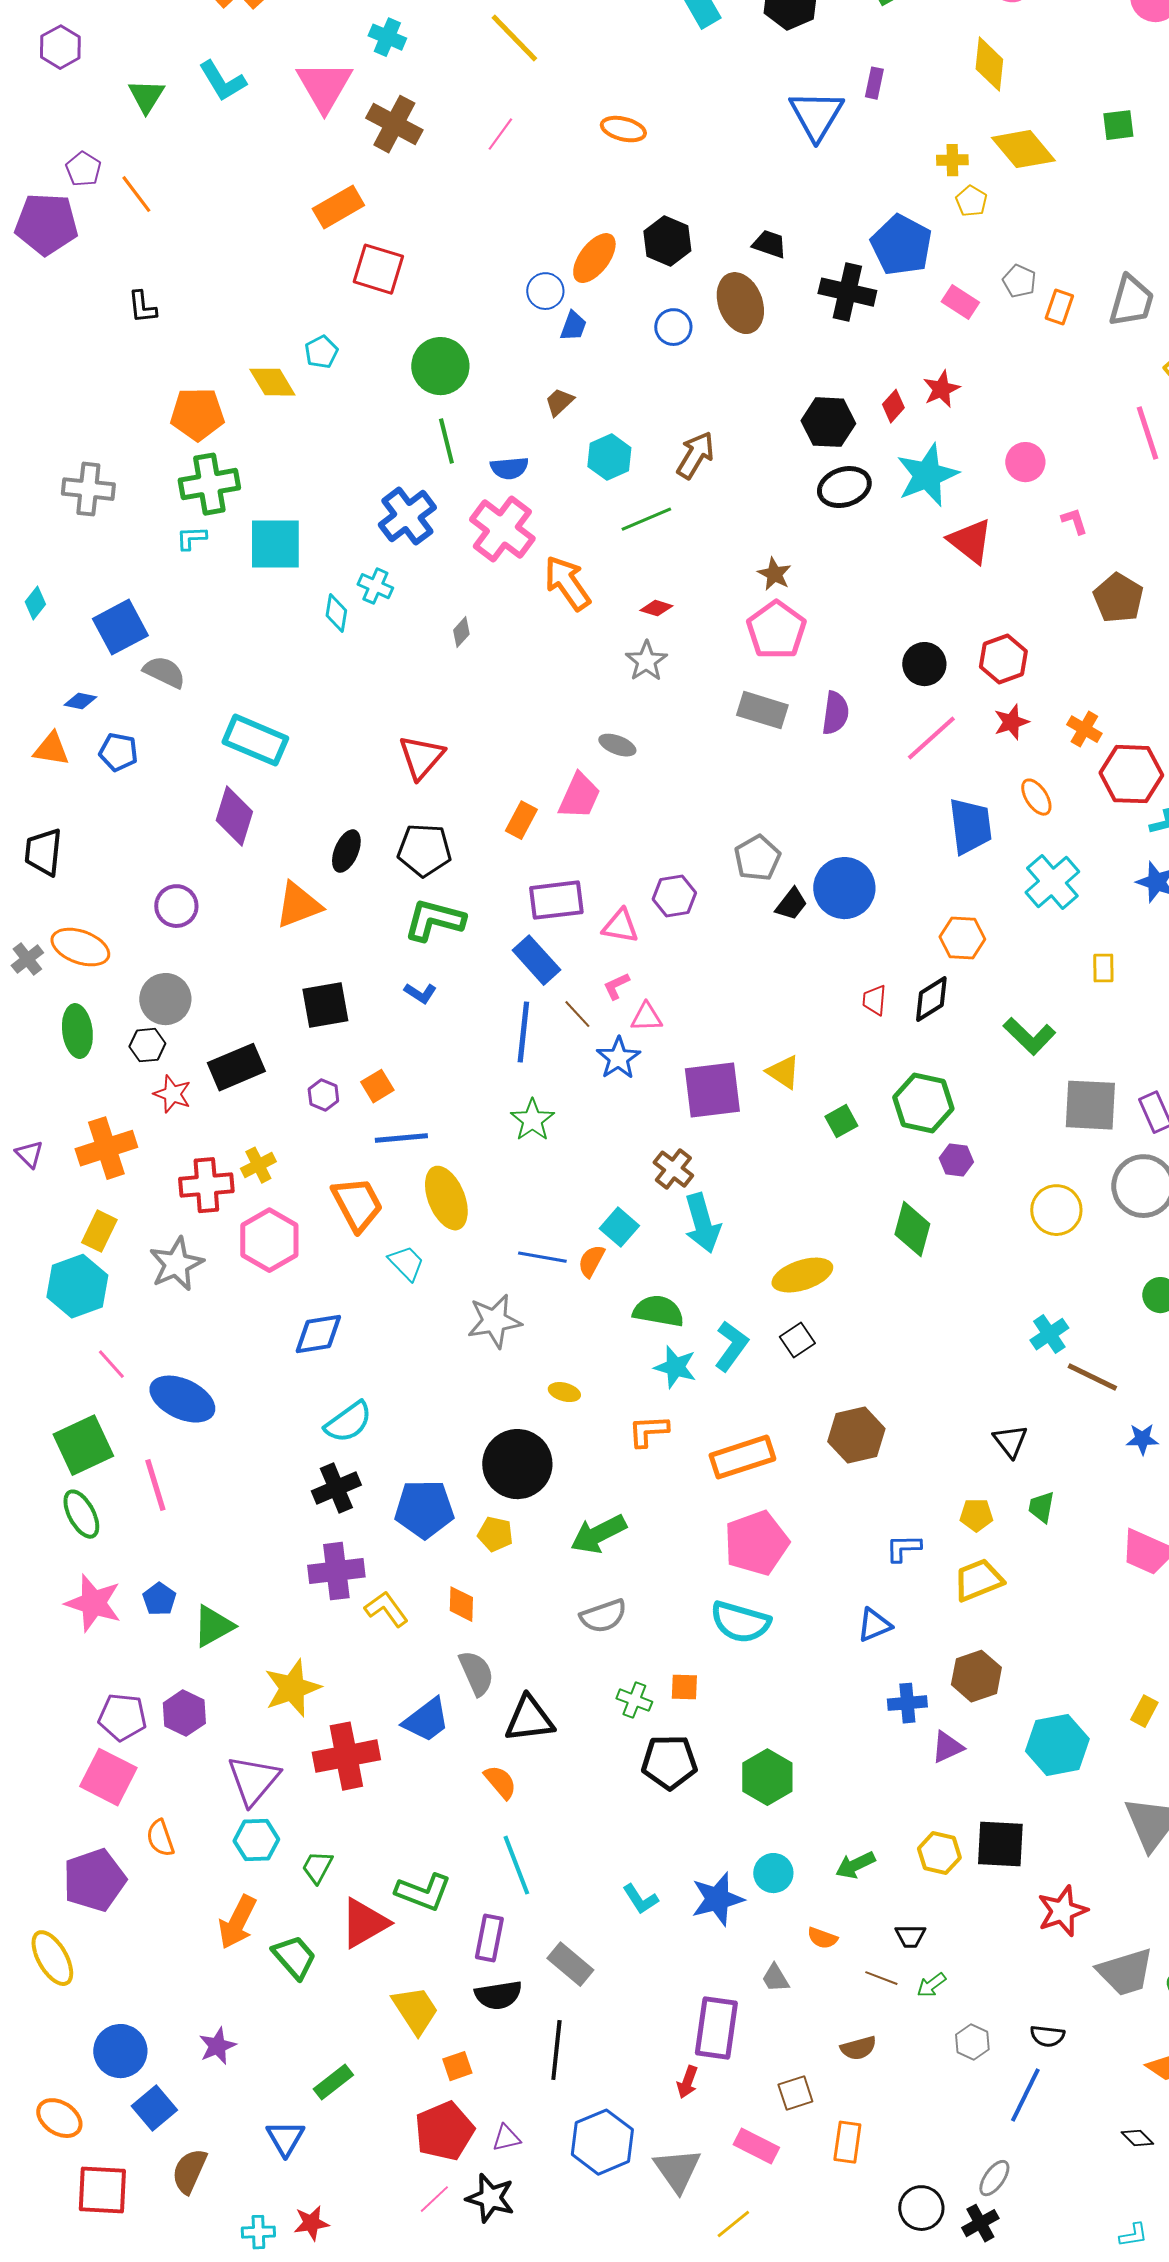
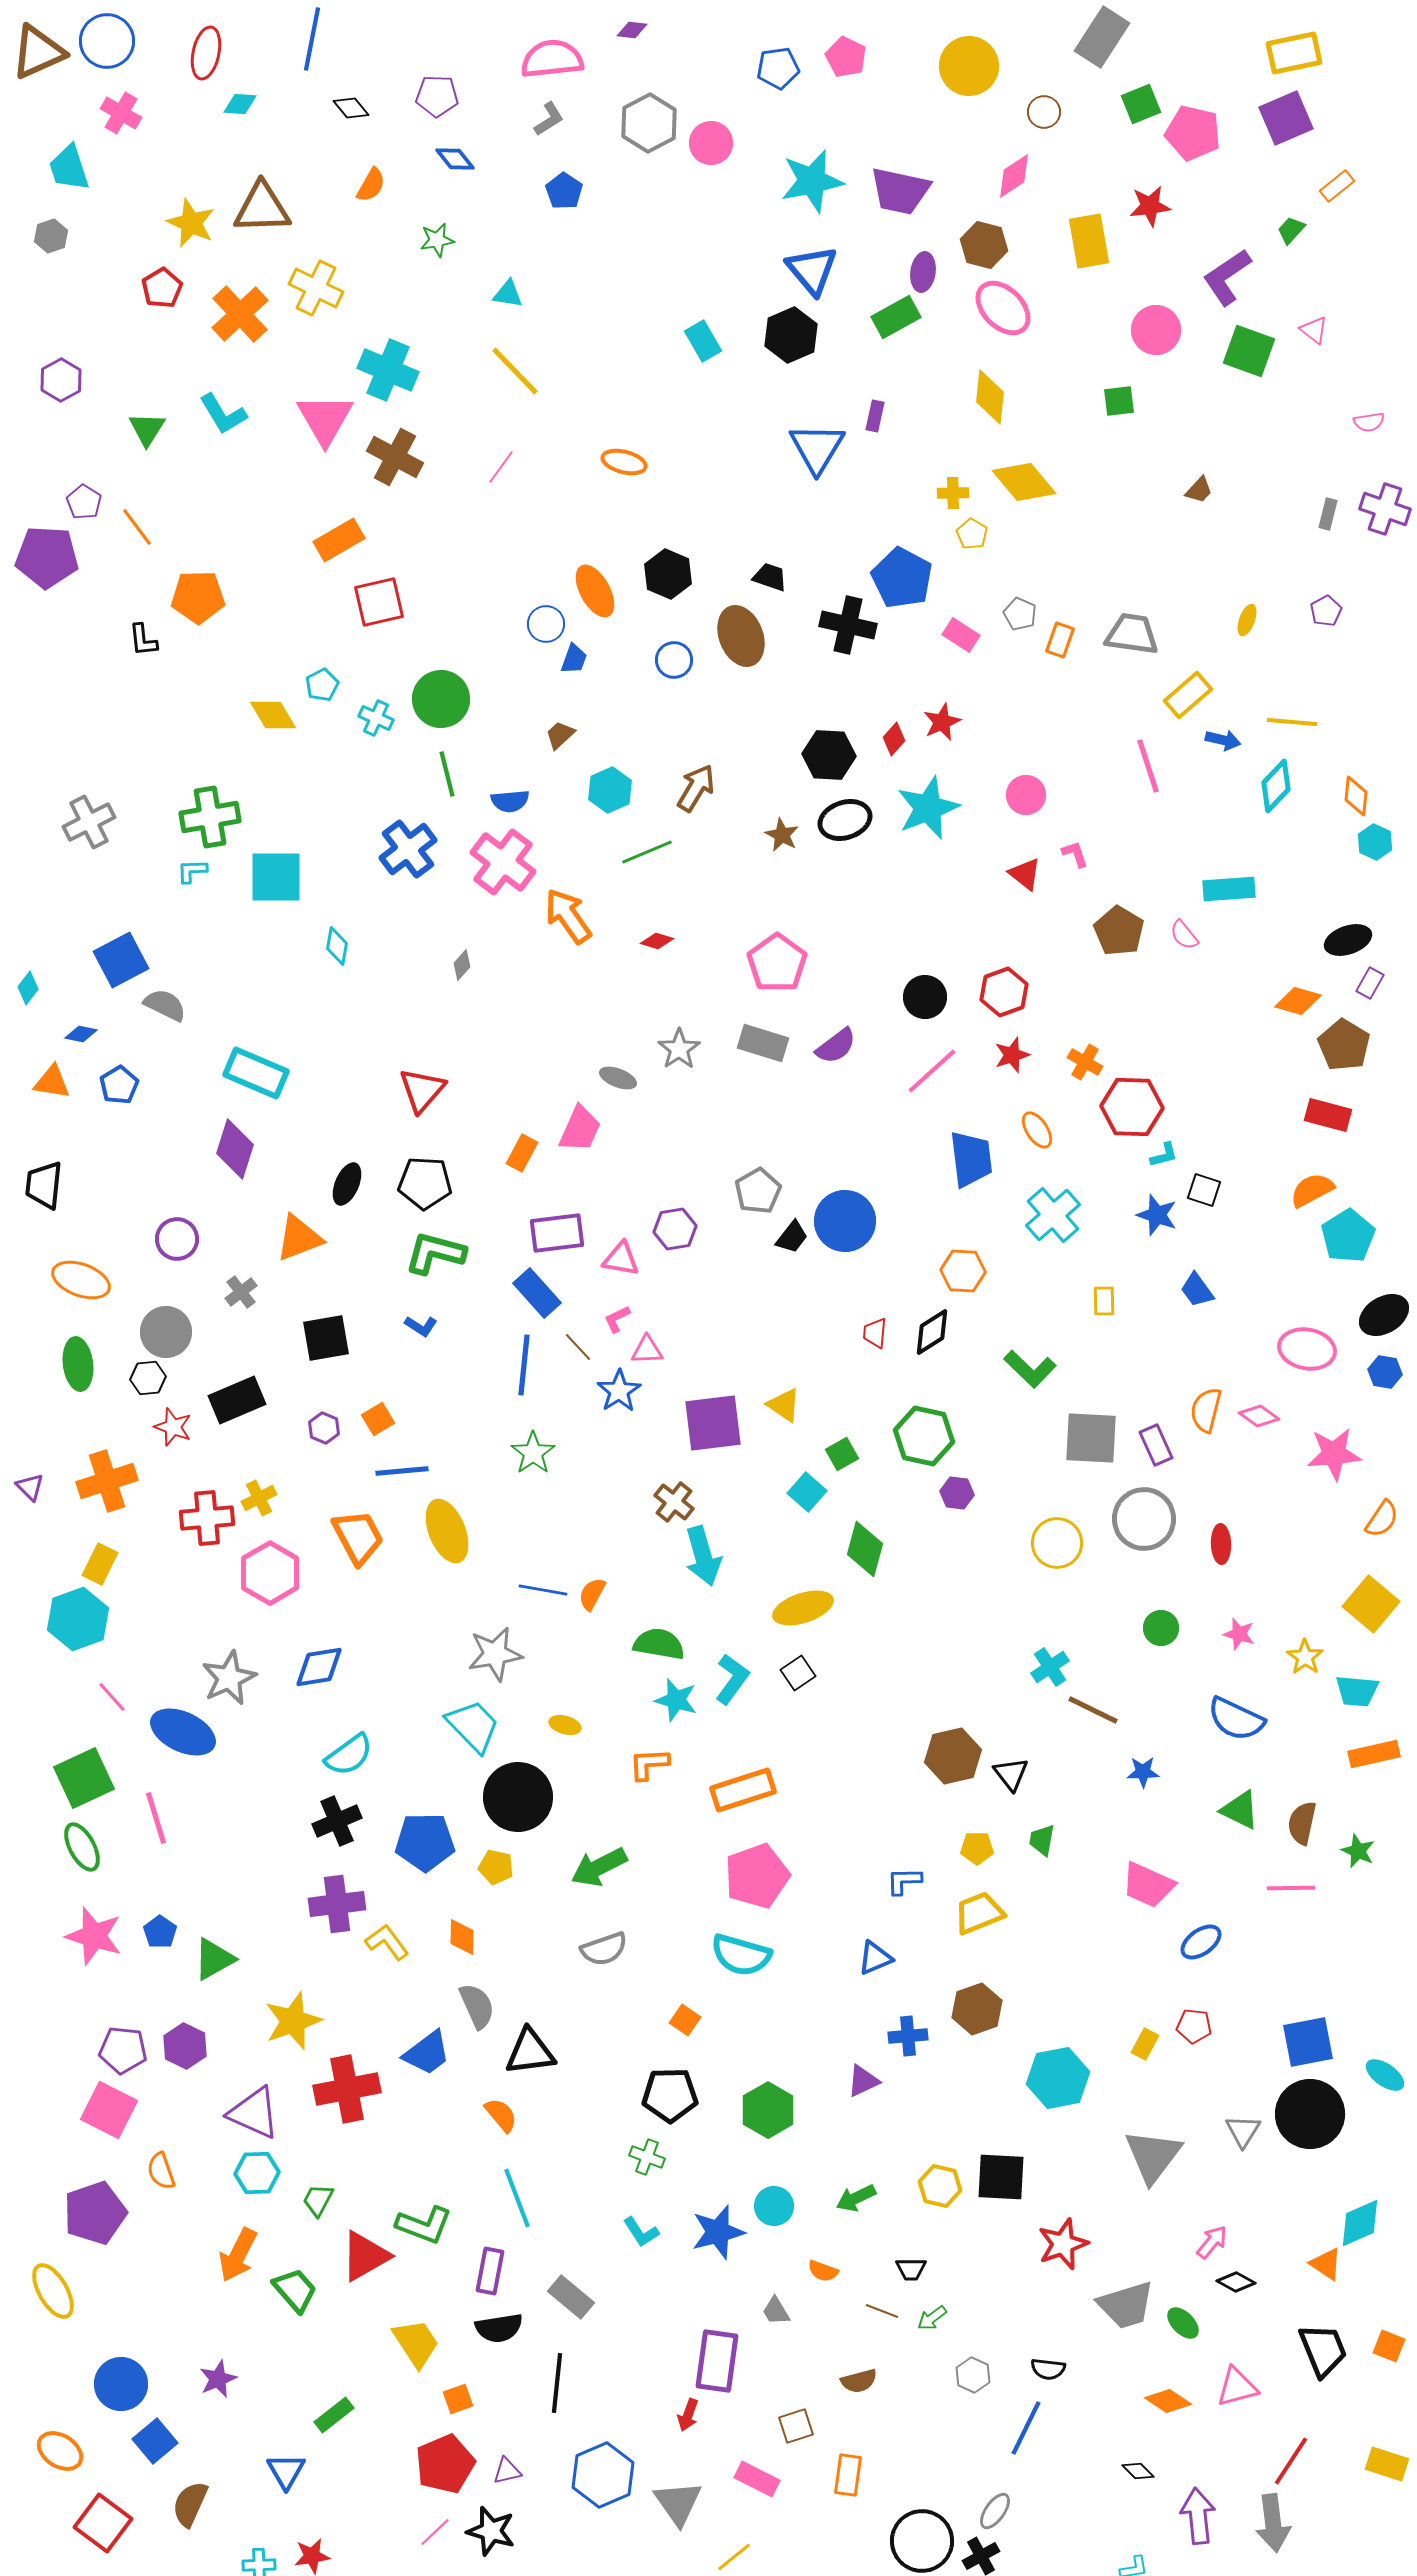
cyan cross: (387, 37) -> (388, 370), size x1.6
green square: (1118, 125) -> (1119, 401), moved
orange ellipse: (594, 258) -> (595, 591), turned -66
red square: (378, 269) -> (379, 602), turned -30
gray trapezoid: (1131, 301) -> (1132, 634), turned -98
orange pentagon: (197, 414) -> (198, 597), moved
gray cross: (88, 489) -> (89, 822), turned -33
red triangle: (970, 541) -> (1025, 874), moved, size x0.7
brown star: (774, 574) -> (782, 835), moved
cyan cross: (375, 586) -> (376, 718), moved
cyan diamond: (35, 603) -> (28, 988), moved
gray star: (646, 661) -> (679, 1049), moved
purple semicircle: (835, 713) -> (836, 1046), turned 45
blue pentagon: (118, 752) -> (119, 1085), turned 30
gray cross: (27, 959) -> (241, 1292), moved
cyan square: (619, 1227) -> (807, 1492), moved
green diamond: (912, 1229) -> (865, 1549), moved
cyan trapezoid: (406, 1263) -> (473, 1726), moved, size x1.5
gray star: (176, 1264) -> (229, 1678), moved
brown hexagon: (856, 1435) -> (953, 1756), moved
orange square: (684, 1687) -> (685, 2020), turned 32
green cross: (634, 1700) -> (647, 2157), moved
purple triangle: (947, 1747) -> (863, 2081), moved
purple triangle: (253, 1780) -> (254, 2113), turned -46
red square: (102, 2190) -> (103, 2523), turned 34
black circle: (921, 2208) -> (922, 2541), size x1.4

